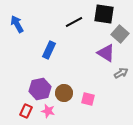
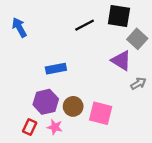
blue rectangle: (49, 50) -> (56, 69), moved, turned 54
pink square: (88, 99) -> (101, 113), size x1.5

